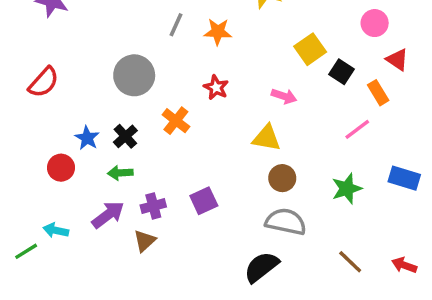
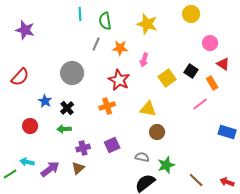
yellow square: (310, 49) -> (167, 78), moved
red star: (216, 88) -> (119, 80), size x1.5
pink arrow: (284, 96) -> (144, 60), moved, turned 88
orange cross: (176, 121) -> (107, 106), moved, turned 35
blue star: (87, 138) -> (45, 101), moved
green star: (347, 189) -> (166, 165), moved
purple arrow: (108, 215) -> (50, 169), moved
gray semicircle: (286, 222) -> (142, 157), moved, size x0.6

